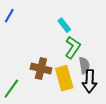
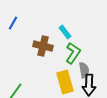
brown cross: (41, 69) -> (43, 46), moved

